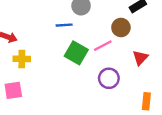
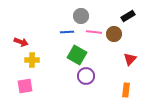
pink line: (103, 46) -> (94, 32), moved, turned 35
purple circle: (109, 78) -> (86, 76), moved
orange rectangle: (146, 101) -> (126, 90), moved

